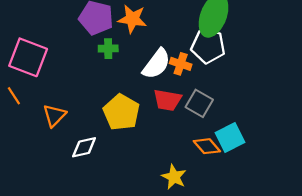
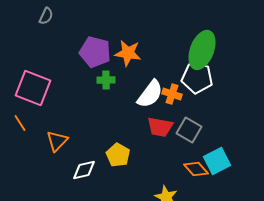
yellow pentagon: (121, 112) -> (118, 155), moved, size x0.7

